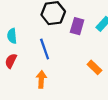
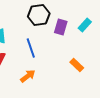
orange arrow: (41, 79) -> (28, 76), turned 49

